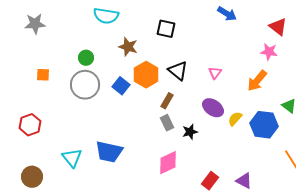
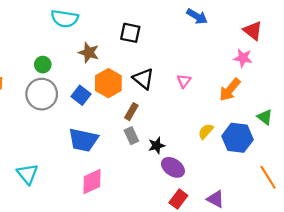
purple ellipse: (213, 108) -> (173, 167), moved
blue trapezoid: (109, 152) -> (83, 140), moved
pink diamond: (168, 163) -> (92, 182), moved

